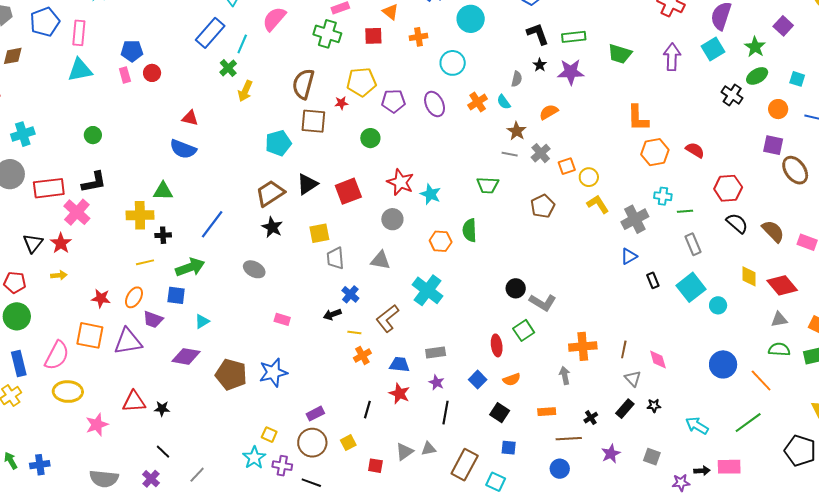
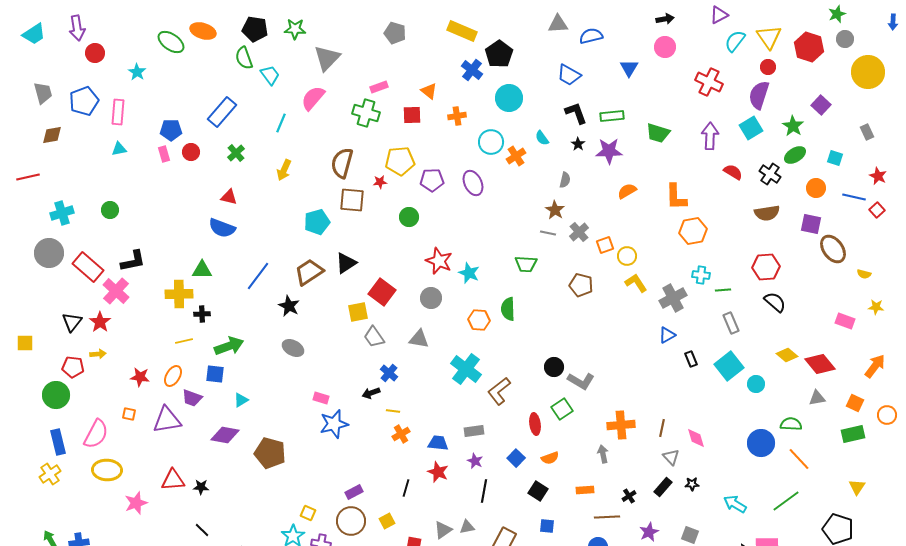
blue rectangle: (210, 33) -> (222, 112), moved
green cross: (228, 68) -> (236, 153), moved
cyan triangle: (80, 70) -> (119, 149), size x0.6
gray semicircle: (517, 79) -> (565, 180), moved
orange cross: (478, 102) -> (516, 156), moved
cyan semicircle: (504, 102) -> (542, 138), moved
orange semicircle: (549, 112) -> (627, 191), moved
green circle: (93, 135) -> (110, 210), moved
red semicircle: (695, 150) -> (733, 172), moved
red rectangle: (49, 188) -> (88, 267), turned 48
red square: (348, 191) -> (382, 292), moved, turned -32
brown pentagon: (543, 206) -> (581, 285), turned -30
blue line: (212, 224) -> (258, 276), moved
black star: (272, 227) -> (289, 306), moved
brown semicircle: (773, 231) -> (767, 213), moved, turned 125
gray trapezoid: (335, 258) -> (374, 337), turned -30
yellow diamond: (749, 276) -> (787, 355), turned -50
red pentagon: (15, 282) -> (73, 367), moved
brown L-shape: (387, 318) -> (499, 391), moved
orange square: (90, 335) -> (129, 414), size x0.5
green semicircle: (779, 349) -> (791, 424), moved
blue star: (273, 372) -> (334, 424), moved

